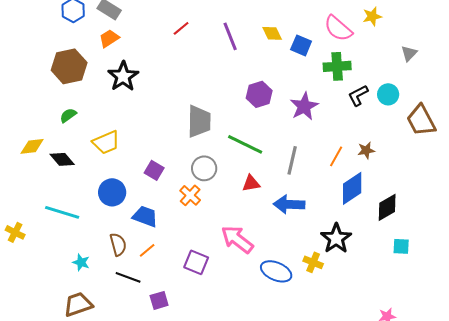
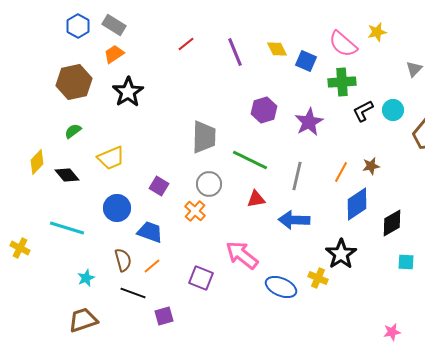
yellow diamond: (32, 146) -> (37, 162), turned -40
cyan star: (81, 262) -> (86, 278), turned 30

